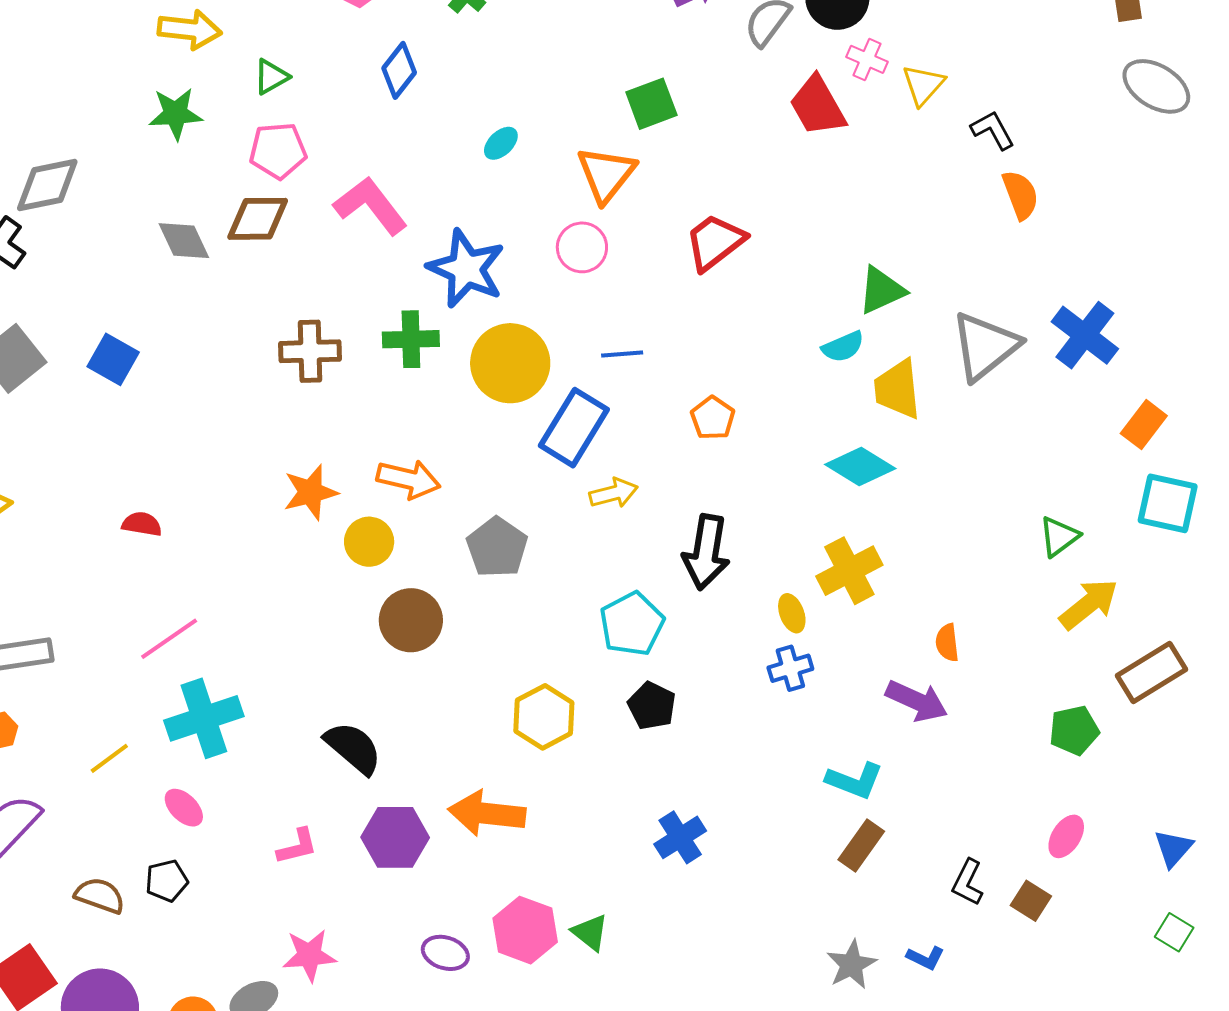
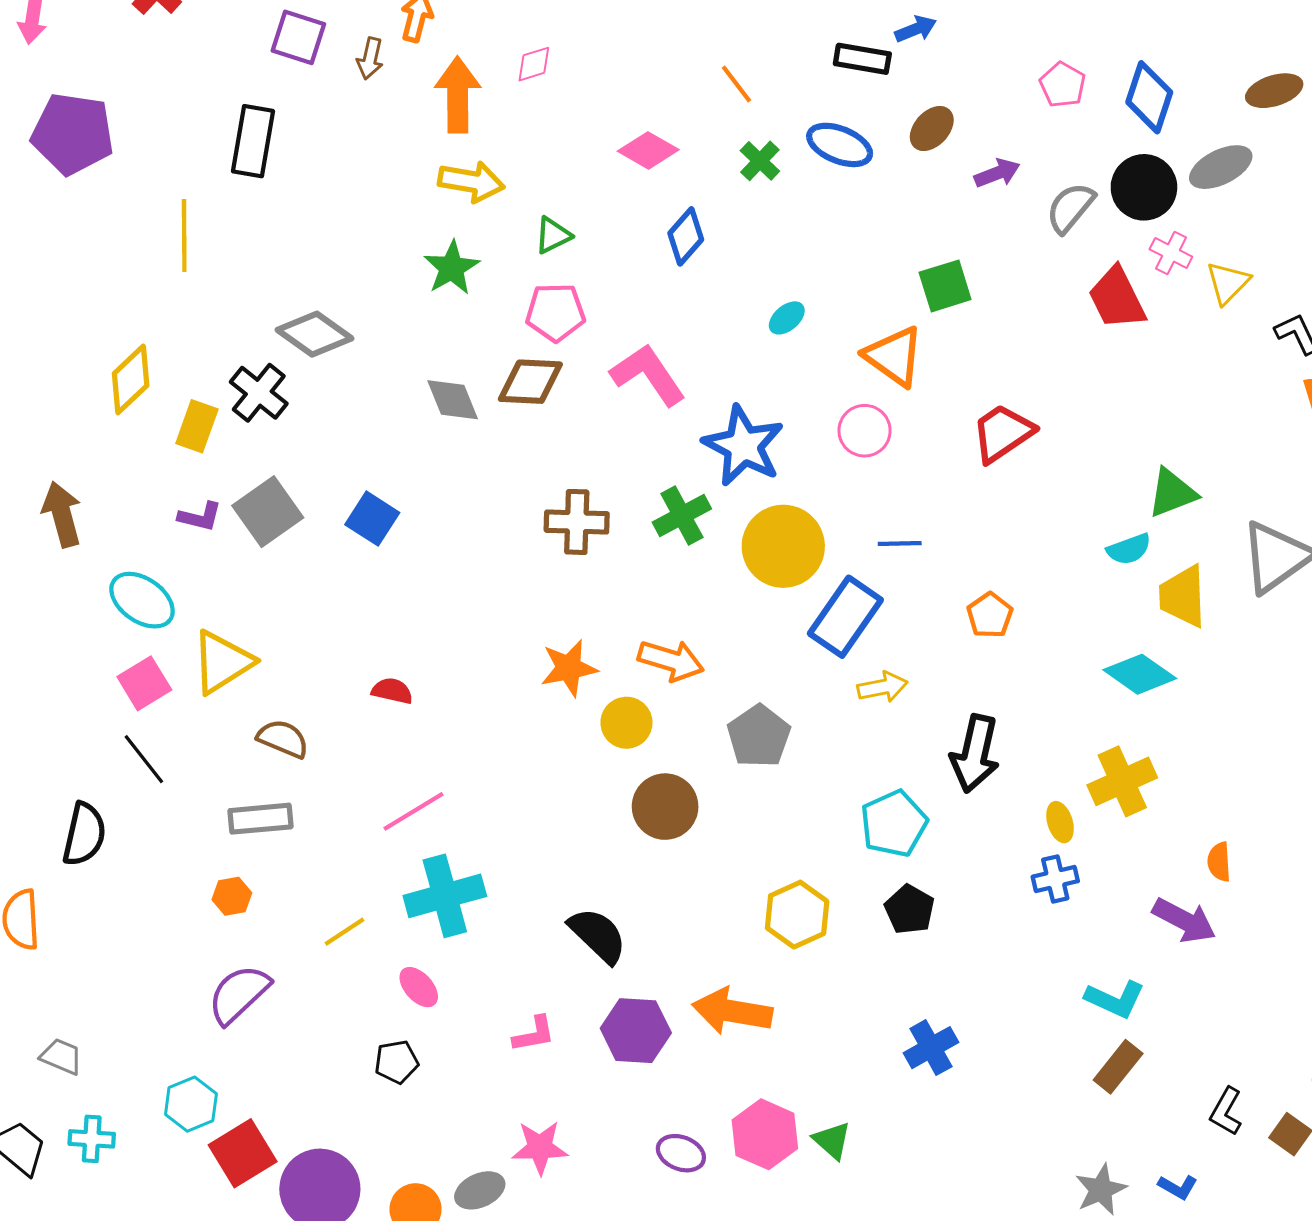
green star: (176, 114) -> (452, 268), turned -30
orange triangle: (606, 174) -> (894, 356), turned -36
gray diamond: (47, 185) -> (315, 334), turned 44
green cross: (411, 339) -> (682, 516), turned -30
brown semicircle: (100, 896) -> (283, 739), moved

